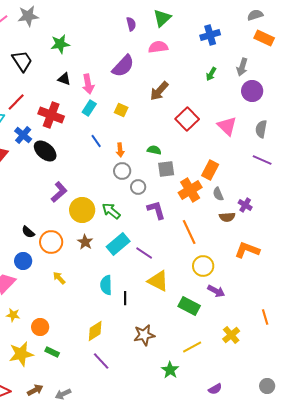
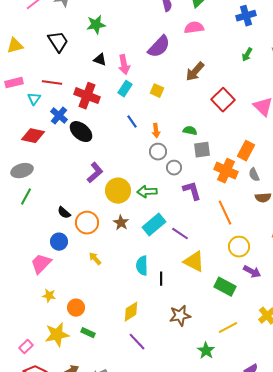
red line: (16, 102) -> (52, 83), turned 54
orange cross: (190, 190) -> (226, 171), turned -35
green arrow: (111, 211) -> (147, 192), turned -42

